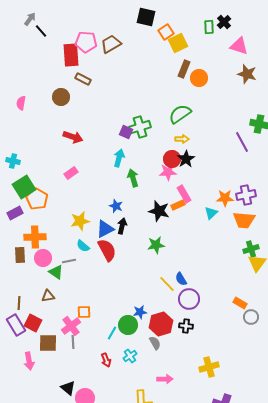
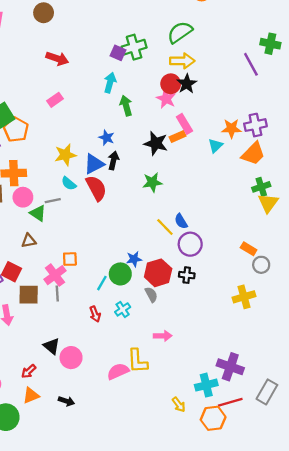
yellow arrow: (182, 139) -> (182, 61), size x1.5
pink star: (168, 172) -> (166, 99), turned 30
orange trapezoid: (244, 220) -> (253, 154), turned -50
yellow cross: (209, 367) -> (244, 297), moved

